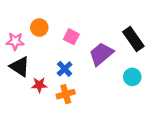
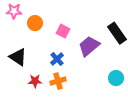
pink star: (15, 41) -> (14, 11), moved
cyan circle: (132, 77) -> (116, 78), moved
red star: (39, 85) -> (35, 81), moved

